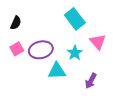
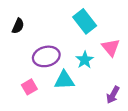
pink square: (17, 49) -> (29, 87), moved
purple arrow: (91, 81) -> (113, 95), moved

